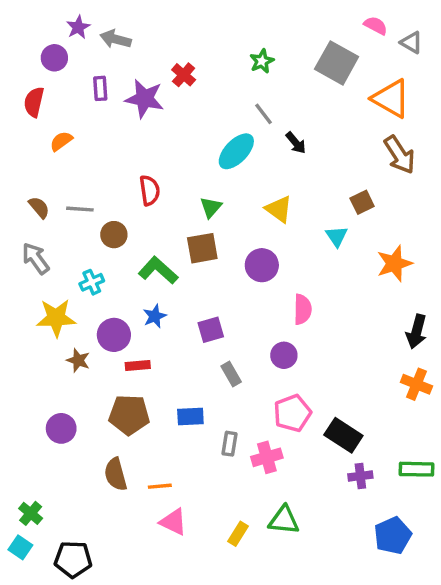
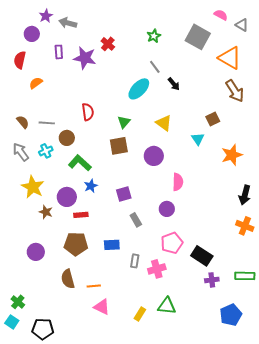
green L-shape: (158, 270) -> (80, 163), moved
cyan cross: (92, 282) -> (46, 151), moved
yellow star: (56, 318) -> (33, 187), turned 30

